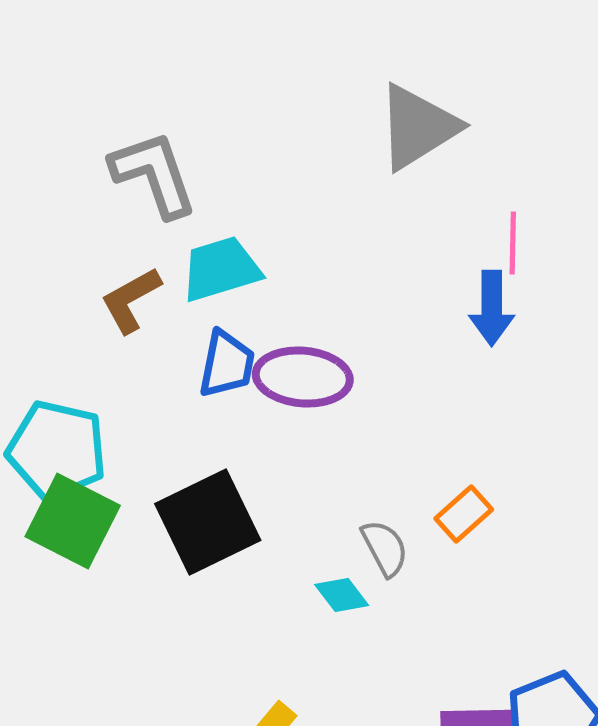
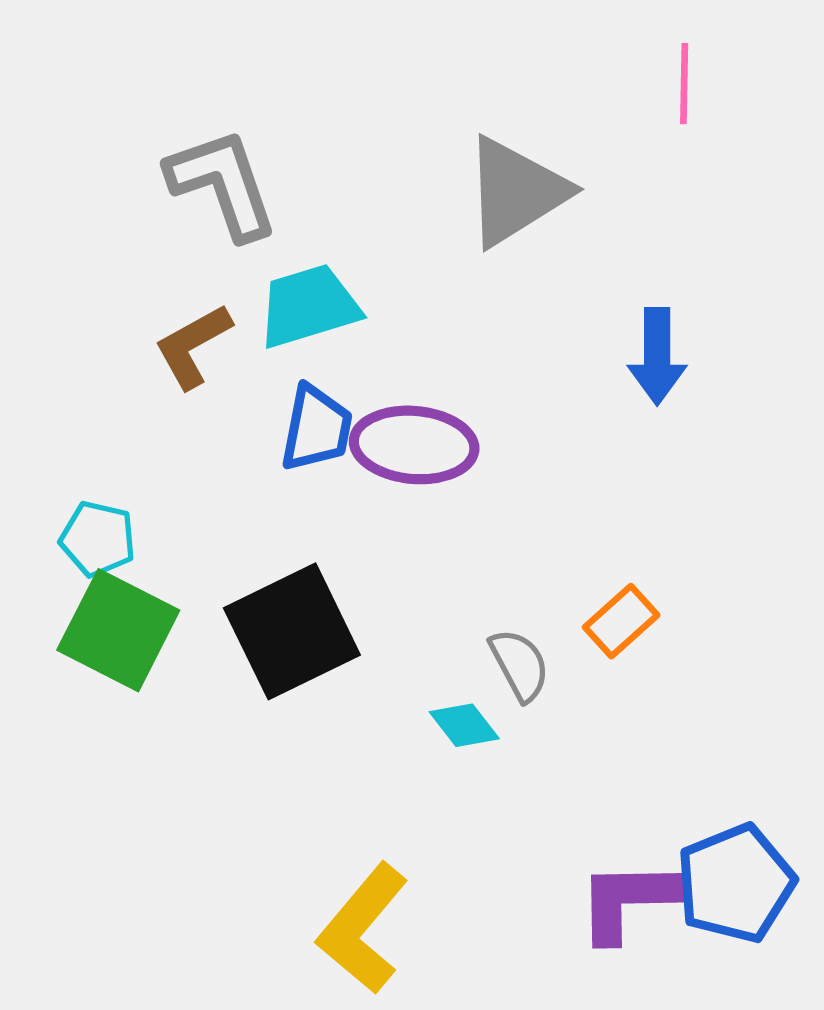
gray triangle: (418, 127) -> (516, 192), moved
pink line: (513, 243) -> (684, 84), moved
cyan pentagon: (57, 450) -> (98, 539), size x0.6

